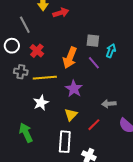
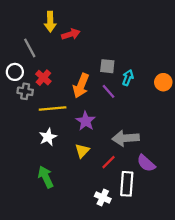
gray cross: (21, 72) -> (25, 91), moved
gray arrow: (109, 104) -> (126, 138), size x1.6
green arrow: (26, 133) -> (46, 177), moved
white rectangle: (65, 142) -> (127, 184), moved

